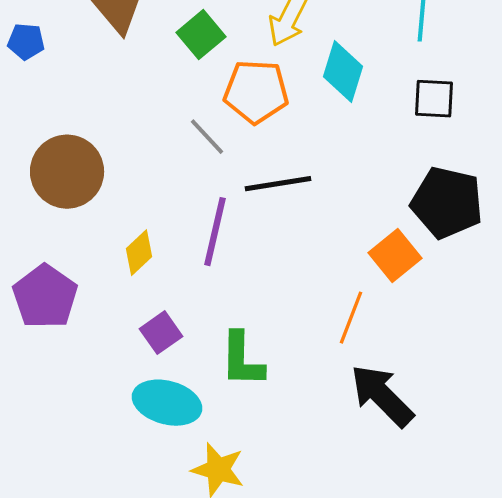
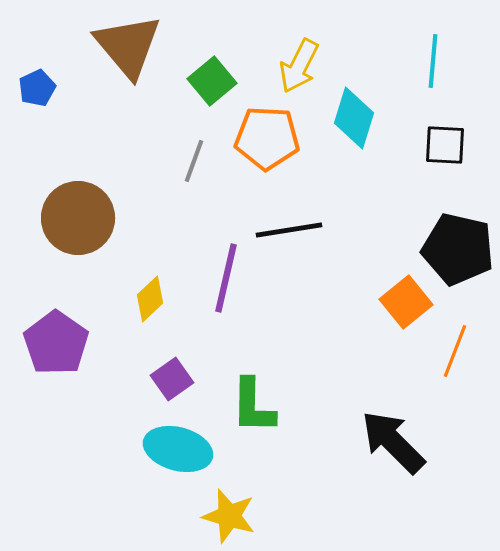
blue pentagon: (26, 42) -> (37, 88), turned -30
gray line: (207, 137) -> (194, 161), moved, turned 63
orange line: (351, 318) -> (455, 351), moved

